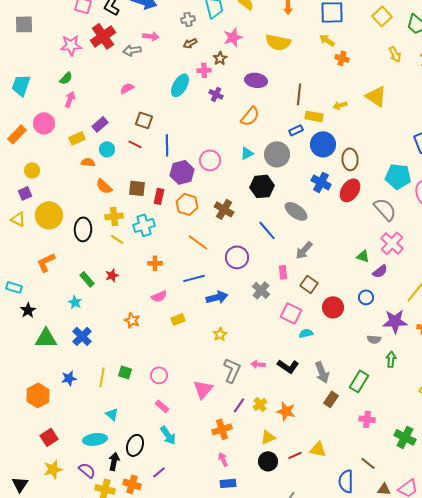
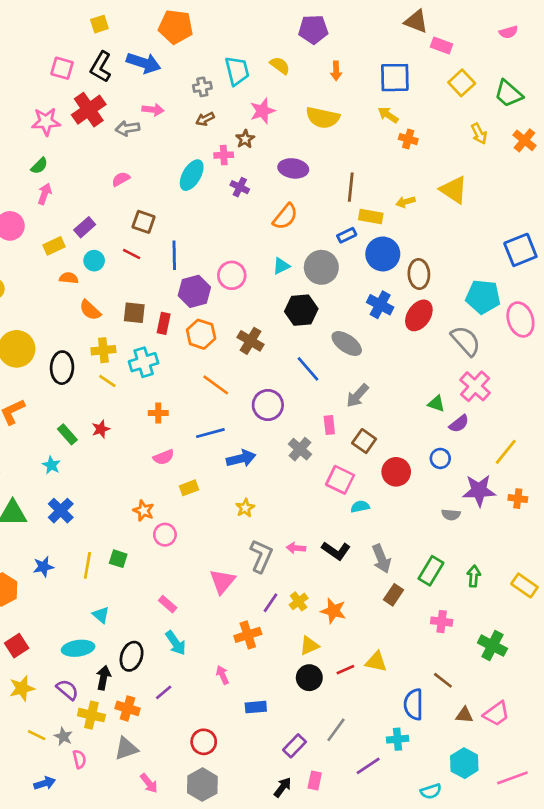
orange star: (132, 320) -> (144, 511), moved
green arrow: (391, 359) -> (474, 576), moved
pink circle: (159, 375) -> (165, 535), moved
pink arrow: (223, 459) -> (222, 675), moved

